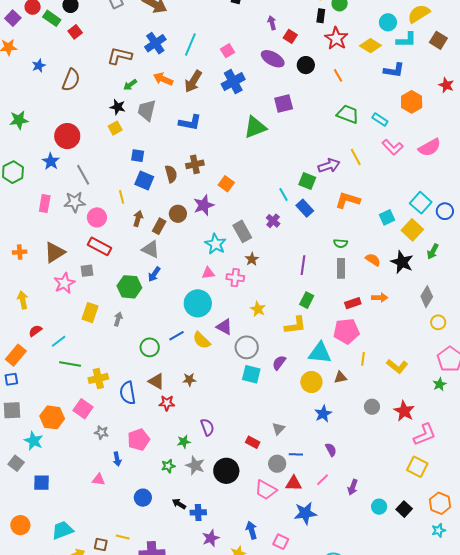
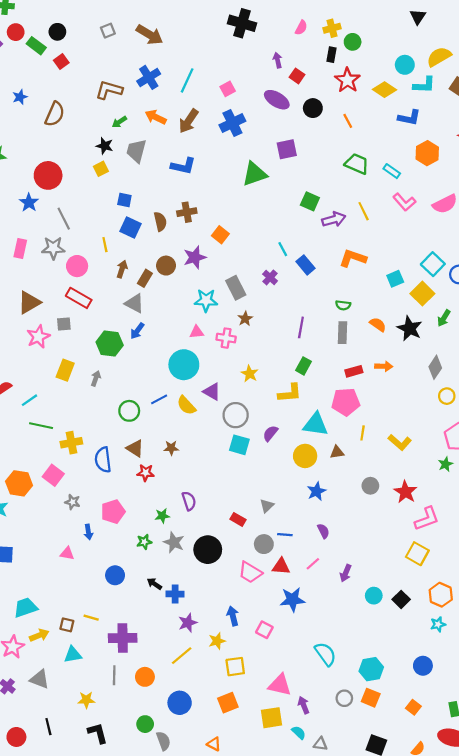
green square: (307, 181) -> (310, 201), moved
cyan star: (216, 244) -> (206, 300), turned -30

